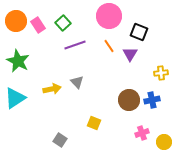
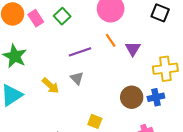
black square: (139, 32) -> (160, 13), moved
purple line: (75, 45) -> (80, 52), moved
yellow cross: (161, 73) -> (165, 69), size x1.6
yellow arrow: (52, 89) -> (51, 86), turned 54

